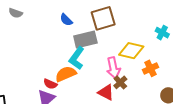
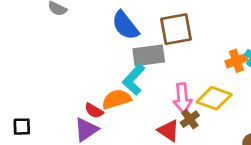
blue semicircle: (66, 20) -> (125, 25), size x1.6
yellow diamond: (131, 51) -> (214, 98), moved
orange cross: (150, 68) -> (236, 61), moved

